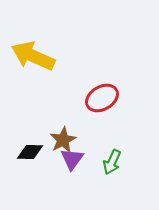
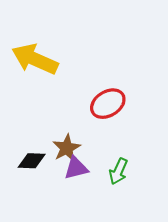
purple triangle: (72, 159) -> (76, 168), turned 40

